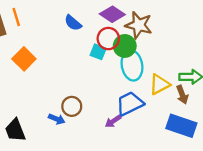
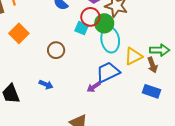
brown circle: (72, 106) -> (56, 50), moved
blue rectangle: (181, 126) -> (151, 91), size x0.7

